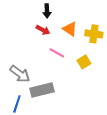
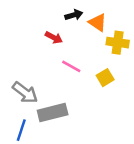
black arrow: (47, 11) -> (74, 15), moved, turned -104
orange triangle: (70, 29) -> (98, 23), moved

